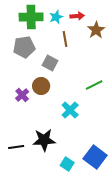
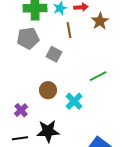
brown circle: (41, 86) -> (48, 90), moved
purple cross: (22, 95) -> (21, 110), moved

